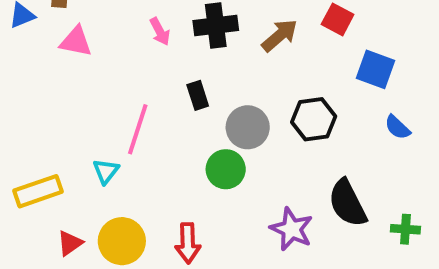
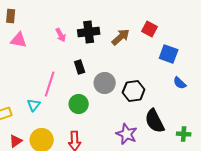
black hexagon: (314, 119) -> (134, 91), moved
green circle: (226, 169) -> (79, 104), moved

